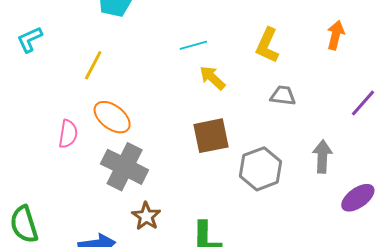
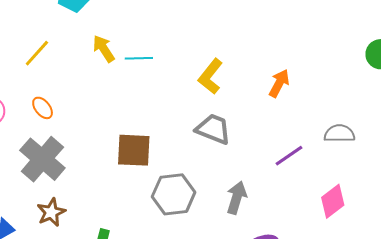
yellow arrow: (212, 78) -> (104, 49), moved
gray trapezoid: (283, 96) -> (213, 129), size x1.4
orange ellipse: (112, 117) -> (43, 108), size x0.6

